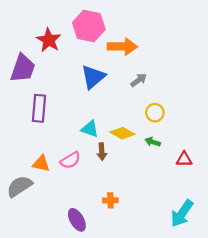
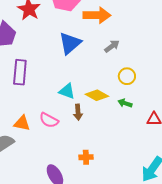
pink semicircle: (70, 160) -> (49, 120), turned 60

